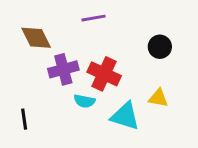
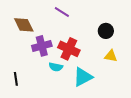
purple line: (93, 18) -> (62, 12), turned 42
yellow triangle: (158, 98) -> (111, 56), moved
cyan triangle: (125, 116) -> (83, 77), turned -45

